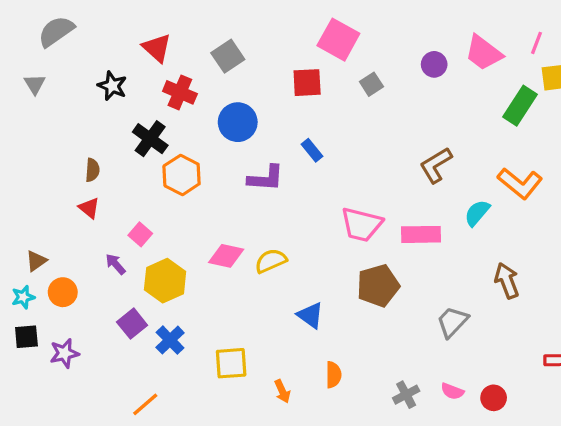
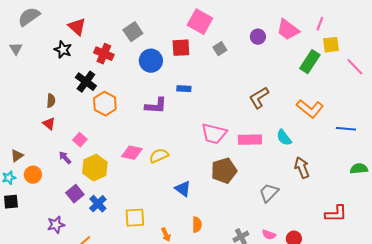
red triangle: (157, 48) -> (77, 27), moved
blue circle: (238, 122) -> (151, 61), moved
blue rectangle: (312, 150) -> (184, 89), turned -48
cyan semicircle: (477, 213) -> (284, 138), moved, turned -78
purple star: (64, 353) -> (56, 225), moved

